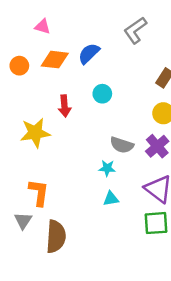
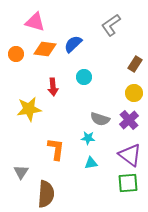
pink triangle: (43, 27) -> (35, 22), size x1.5
orange L-shape: (39, 193) -> (56, 149), moved
gray triangle: (23, 221) -> (21, 172), moved

